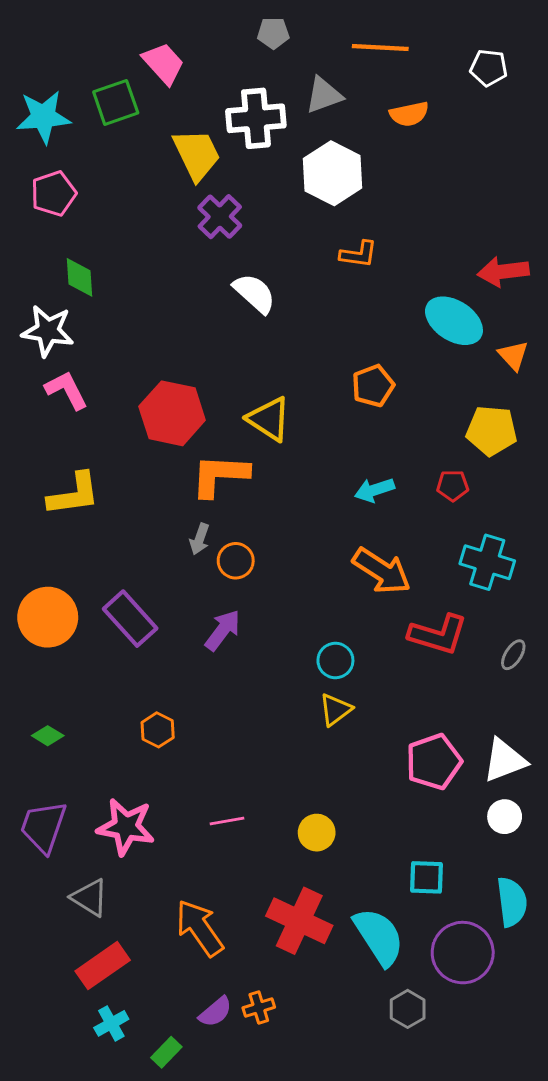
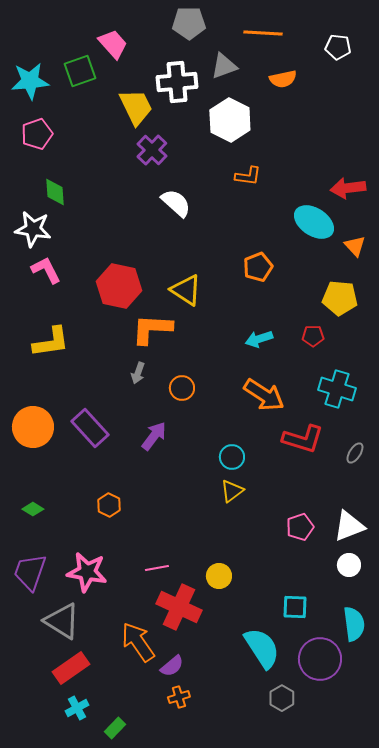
gray pentagon: (273, 33) -> (189, 23), size x1.5
orange circle: (236, 561) -> (182, 388), moved
pink pentagon: (434, 762) -> (300, 527), size x0.7
gray triangle: (90, 898) -> (62, 621), size x1.4
red cross: (299, 921) -> (179, 607), moved
purple semicircle: (215, 1012) -> (172, 666), moved

